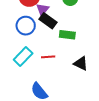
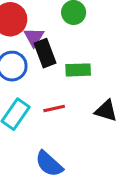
black rectangle: (48, 21) -> (45, 53), turned 42

